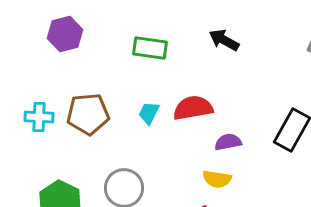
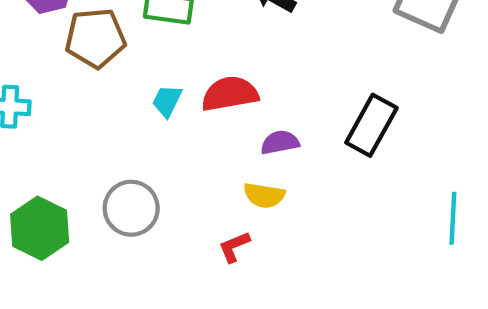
brown pentagon: (88, 114) -> (95, 38), moved

